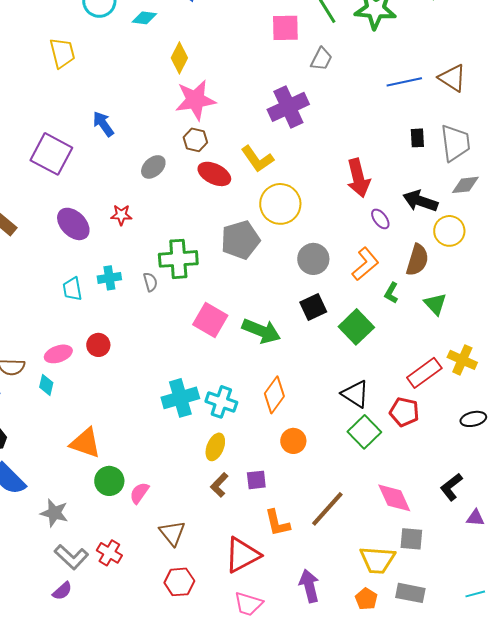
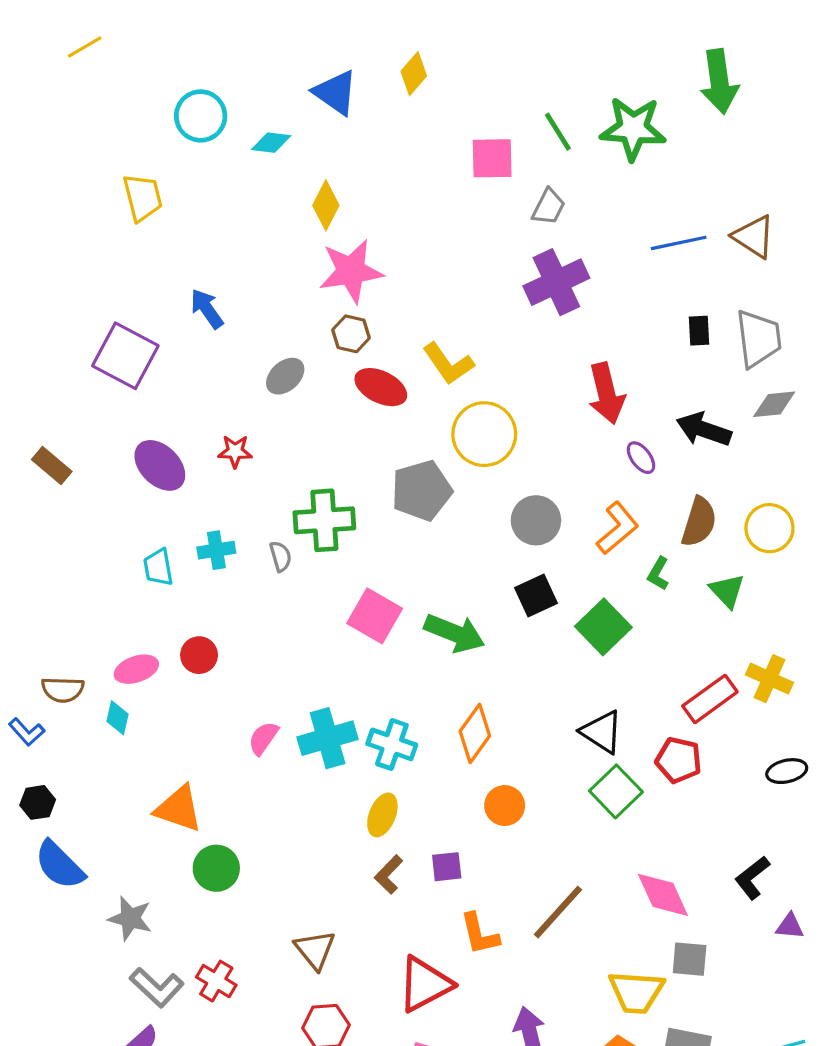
purple cross: (288, 107) -> (556, 282), moved
yellow circle: (449, 231) -> (769, 528), moved
pink semicircle: (139, 493) -> (263, 738), moved

